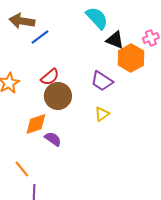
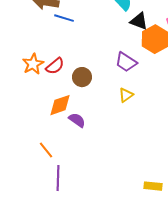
blue line: (40, 37) -> (64, 18), turned 54
red semicircle: (50, 77) -> (55, 66), moved
brown circle: (58, 96) -> (82, 77), size x0.7

